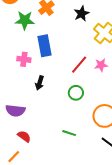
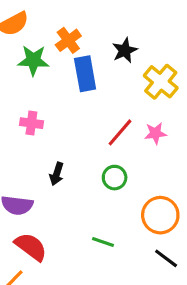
blue rectangle: (44, 46) -> (85, 74), moved
black arrow: (40, 83) -> (57, 174), moved
red semicircle: (24, 136) -> (31, 247), size x1.5

